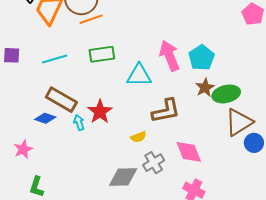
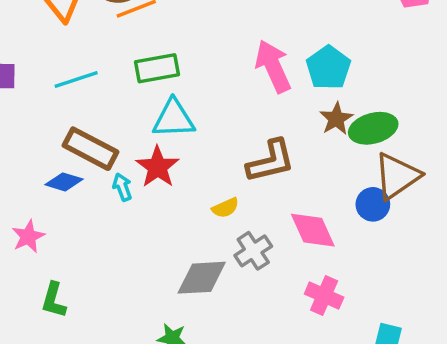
cyan triangle: (139, 75) -> (174, 119), moved
blue circle: (254, 143) -> (373, 204), moved

